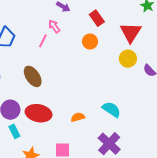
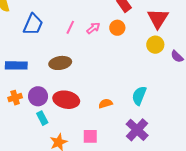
pink arrow: (54, 26) -> (93, 28), moved, turned 88
brown ellipse: (33, 76) -> (60, 63), turned -65
cyan semicircle: (111, 110) -> (139, 96), turned -102

